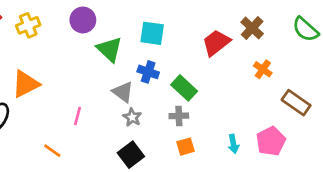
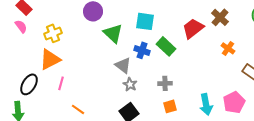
yellow cross: (28, 25) -> (53, 33), moved
green rectangle: (184, 88) -> (166, 46), moved
pink line: (78, 116) -> (61, 83), moved
cyan arrow: (233, 144) -> (206, 104), size x1.5
orange line: (52, 151) -> (78, 109), moved

